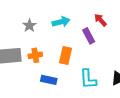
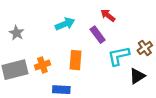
gray star: (29, 26) -> (17, 33), moved
cyan L-shape: (88, 79) -> (119, 56), moved, turned 90

